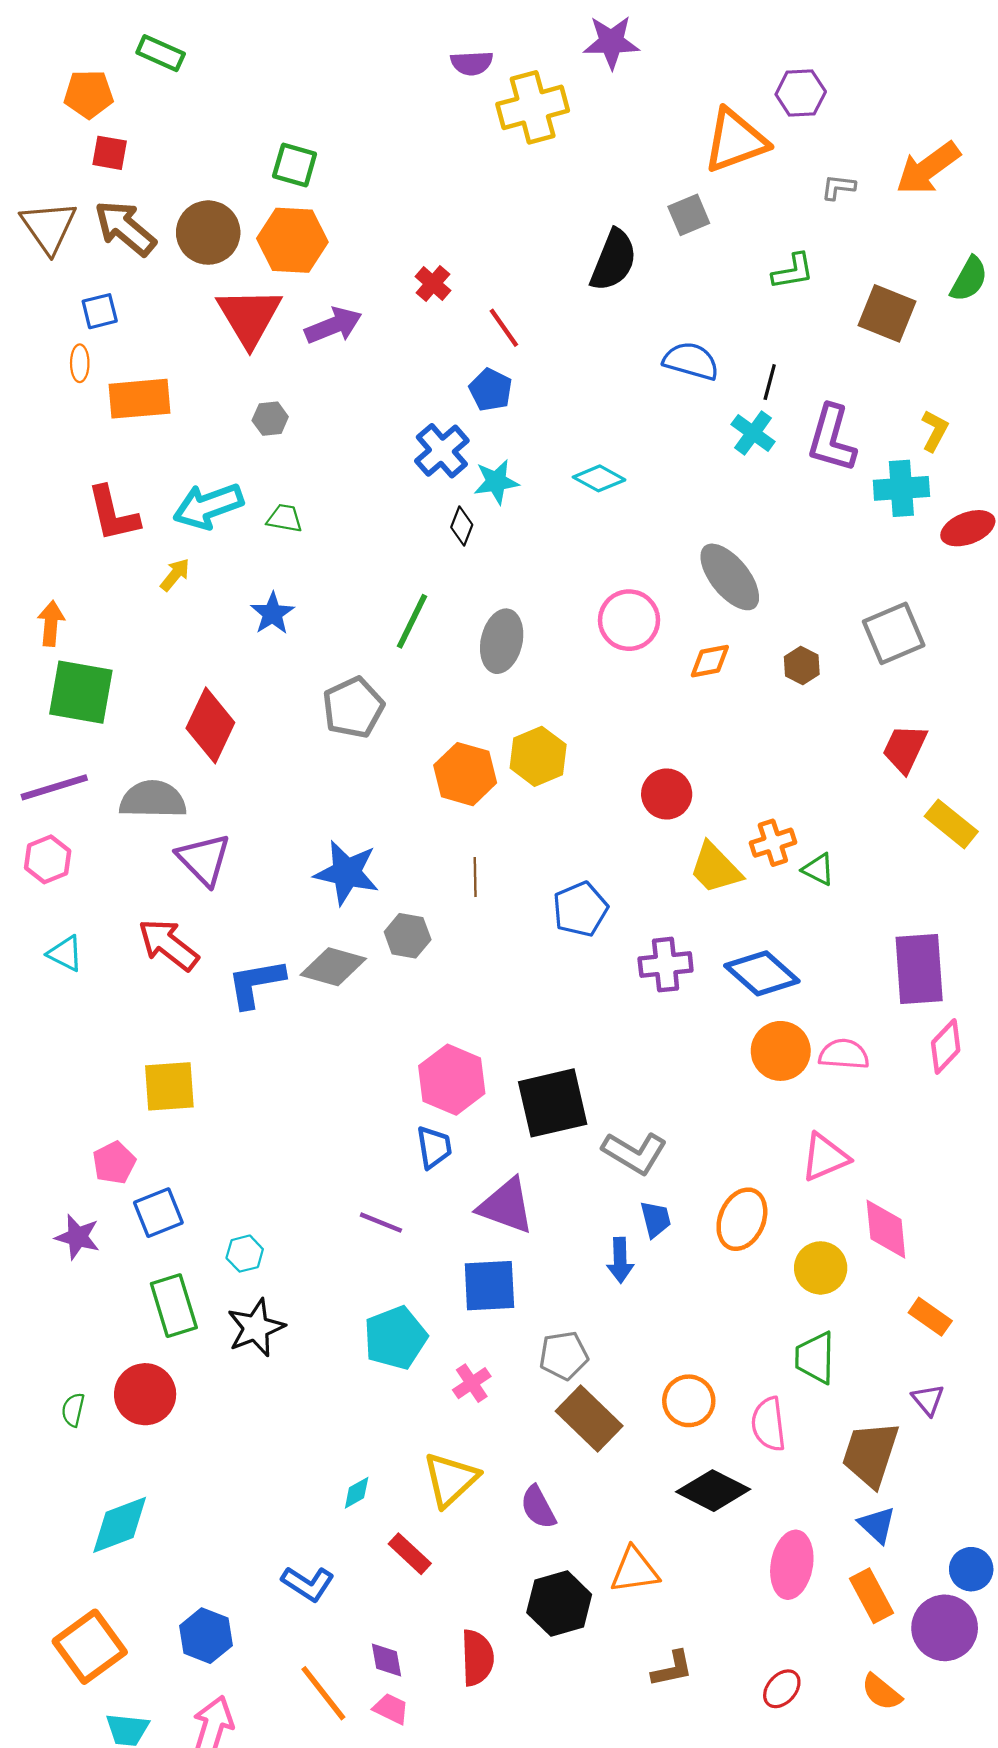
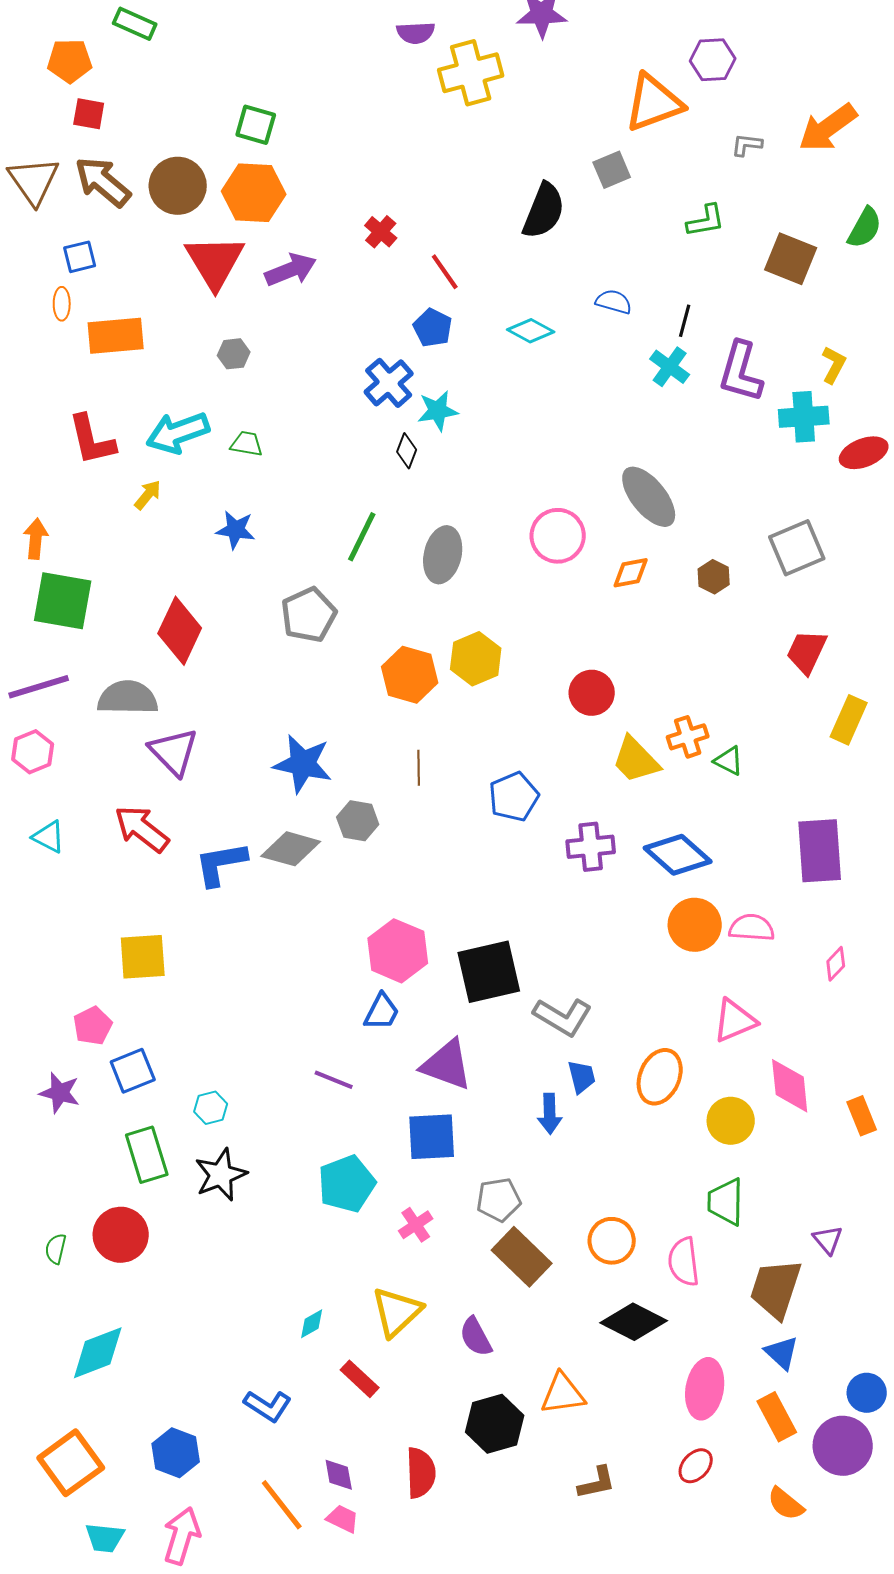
blue semicircle: (691, 361) -> (614, 302), size x0.7
cyan diamond: (599, 478) -> (531, 331), moved
blue star: (272, 613) -> (236, 530), turned -30
yellow rectangle: (951, 824) -> (849, 720), turned 75
pink diamond: (946, 1046) -> (836, 964), moved, size x0.7
blue trapezoid: (434, 1147) -> (382, 1012), turned 36
orange rectangle: (930, 1317) -> (862, 1116), moved, turned 33
red ellipse: (782, 1689) -> (696, 1466), moved

